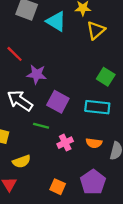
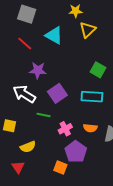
cyan triangle: (56, 21) -> (54, 35), moved
red line: (15, 54) -> (25, 44), moved
purple square: (58, 102) -> (57, 93), turned 30
purple pentagon: (93, 182) -> (76, 152), moved

